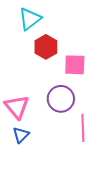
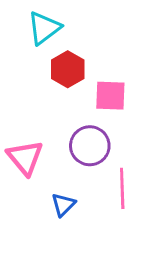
blue triangle: (21, 135) -> (63, 205), moved

